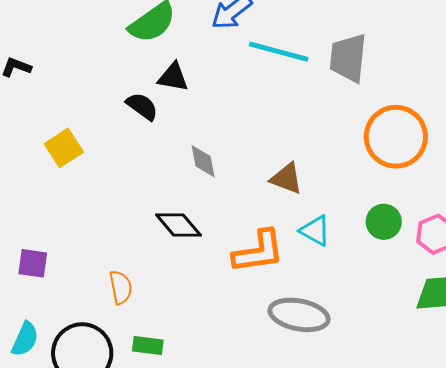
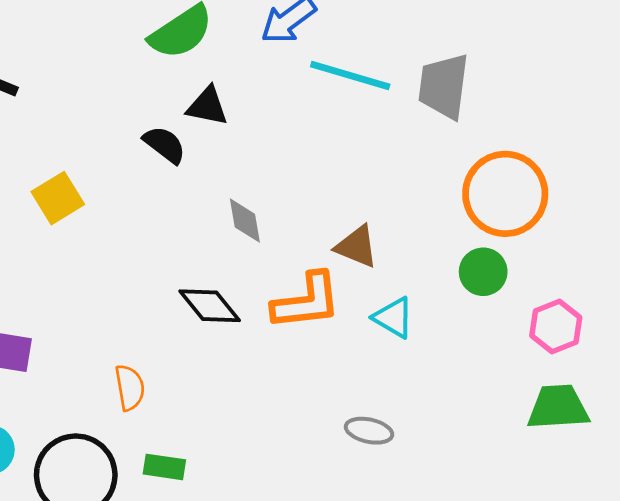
green circle: (384, 222) -> (483, 272), moved
orange L-shape: (259, 252) -> (307, 301), moved
gray ellipse: (299, 315) -> (369, 431), size x0.6

